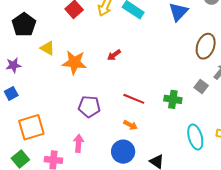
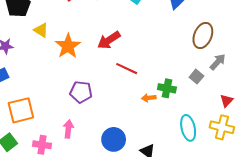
red arrow: (114, 55) -> (109, 40), size x1.6
orange star: (74, 62) -> (68, 46), turned 30
red line: (134, 99) -> (127, 69), moved
orange arrow: (130, 125) -> (149, 98), moved, turned 144

